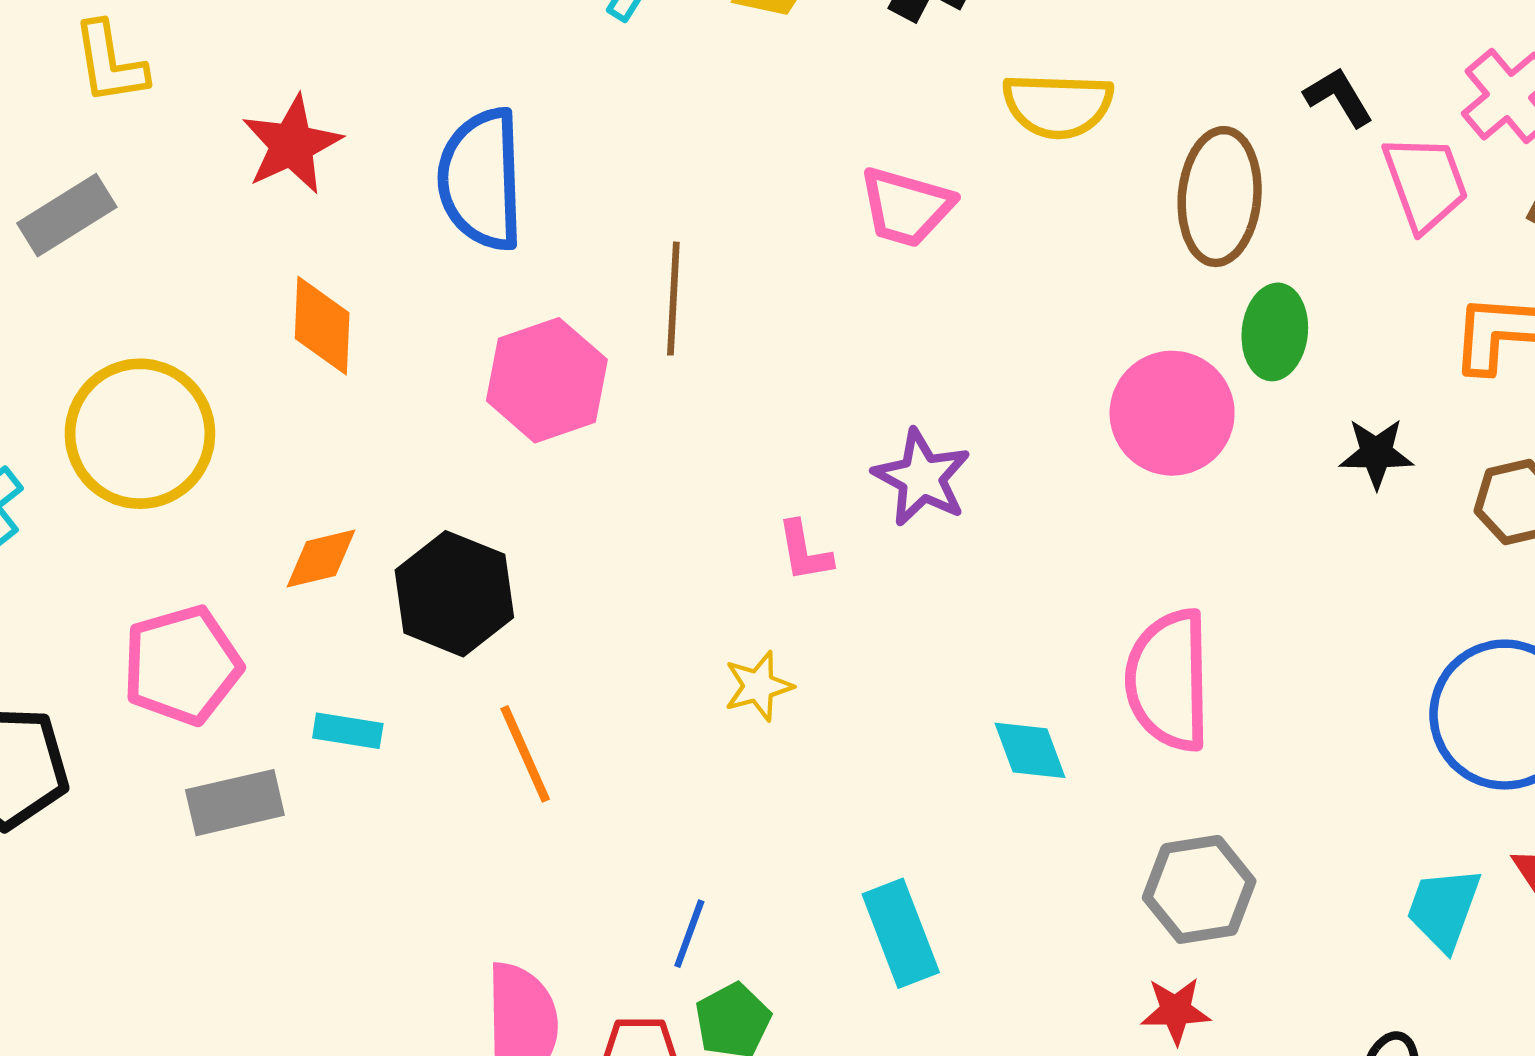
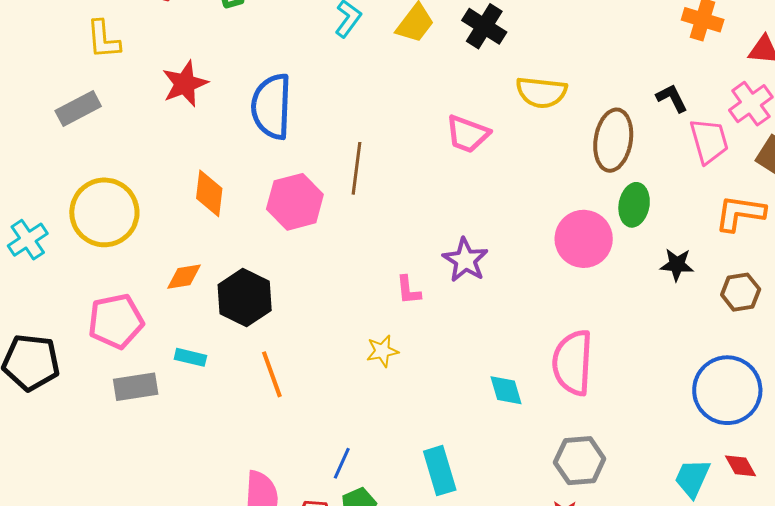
orange diamond: (322, 326) -> (209, 193), moved

